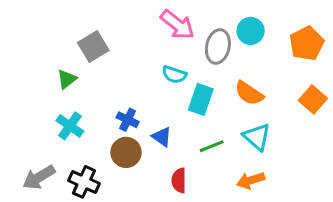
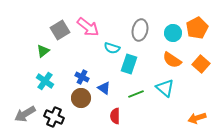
pink arrow: (177, 25) -> (88, 27), moved
cyan circle: (251, 31) -> (173, 33), moved
orange semicircle: (249, 93) -> (172, 60), moved
orange arrow: (251, 180) -> (197, 118), moved

